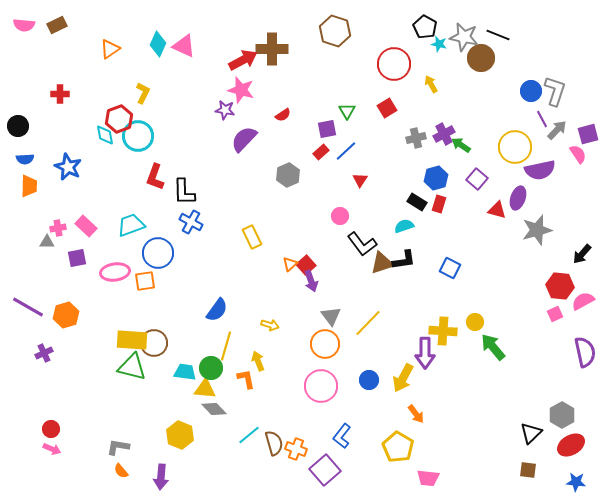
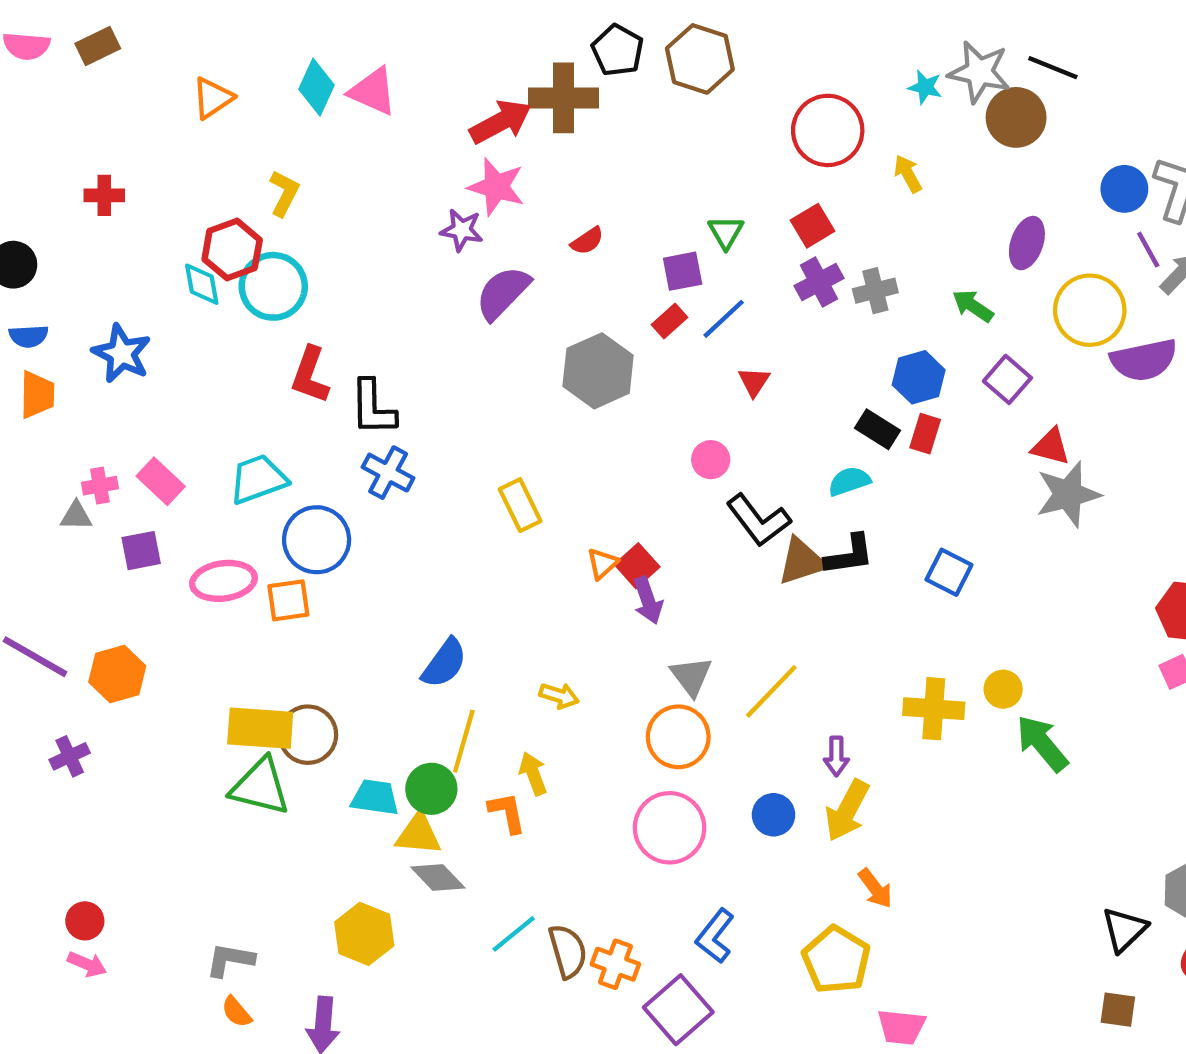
black pentagon: (425, 27) -> (618, 50), moved
purple cross: (444, 134) -> (819, 282), moved
gray hexagon: (288, 175) -> (598, 371), size x1.4
purple ellipse: (518, 198) -> (1027, 243), moved
gray star: (537, 230) -> (1068, 494), moved
purple arrow: (425, 353) -> (836, 756), moved, size x0.6

